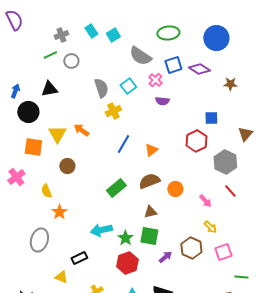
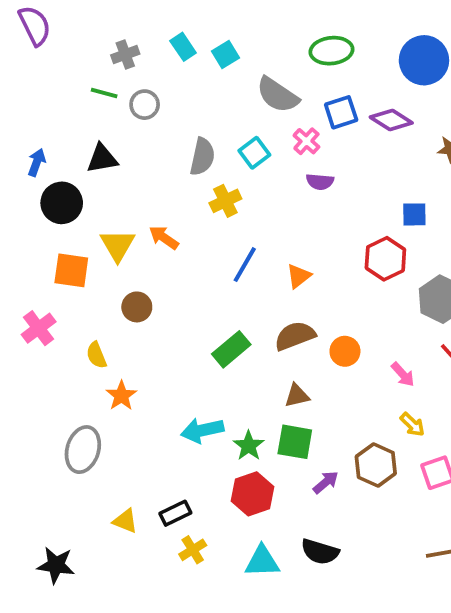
green line: (50, 55) -> (104, 93), turned 40
gray semicircle: (101, 88) -> (202, 157), turned 30
black rectangle: (79, 258) -> (175, 513), moved

